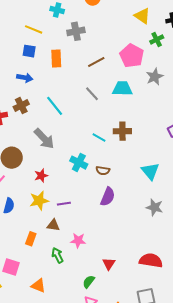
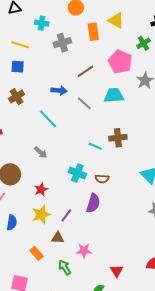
yellow triangle: (142, 16) -> (116, 20), moved
orange rectangle: (56, 59) -> (93, 32), moved
blue arrow: (25, 78) -> (59, 91), moved
brown cross: (21, 105) -> (17, 97), moved
gray arrow: (44, 139) -> (41, 152), size x0.6
purple semicircle: (108, 197) -> (93, 203), moved
purple line: (64, 204) -> (66, 215), turned -40
orange rectangle: (31, 239) -> (37, 253), turned -56

